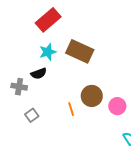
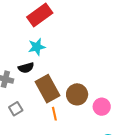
brown rectangle: (80, 51) -> (48, 89), moved, turned 32
orange line: (71, 109) -> (54, 114), moved

